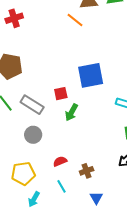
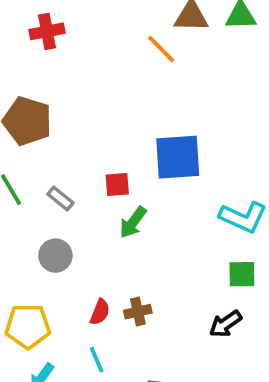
gray rectangle: (32, 105) -> (60, 199), size x0.6
red semicircle: (60, 161) -> (100, 312), turned 128
brown cross: (87, 171) -> (138, 312), moved

